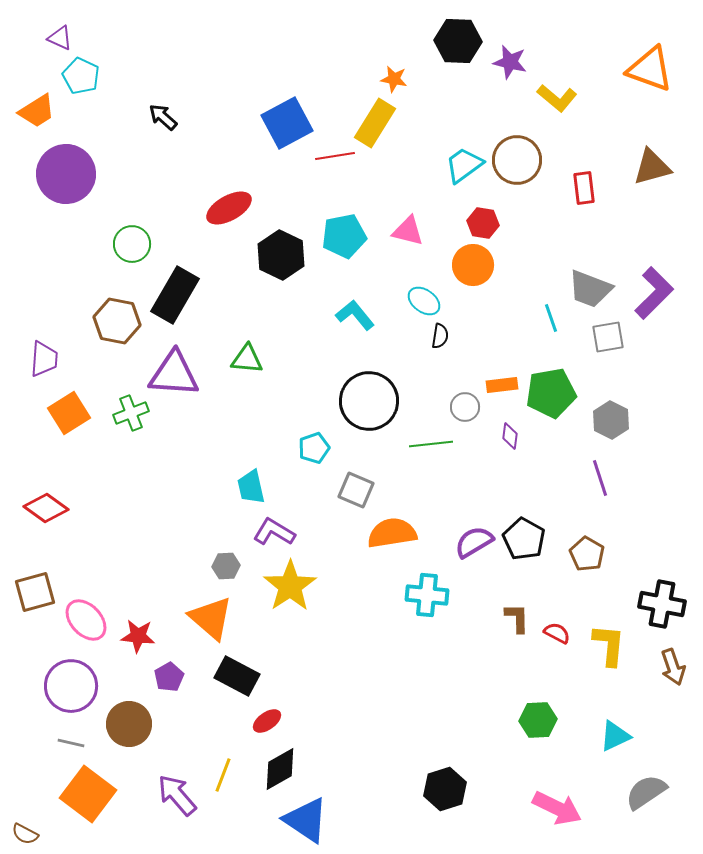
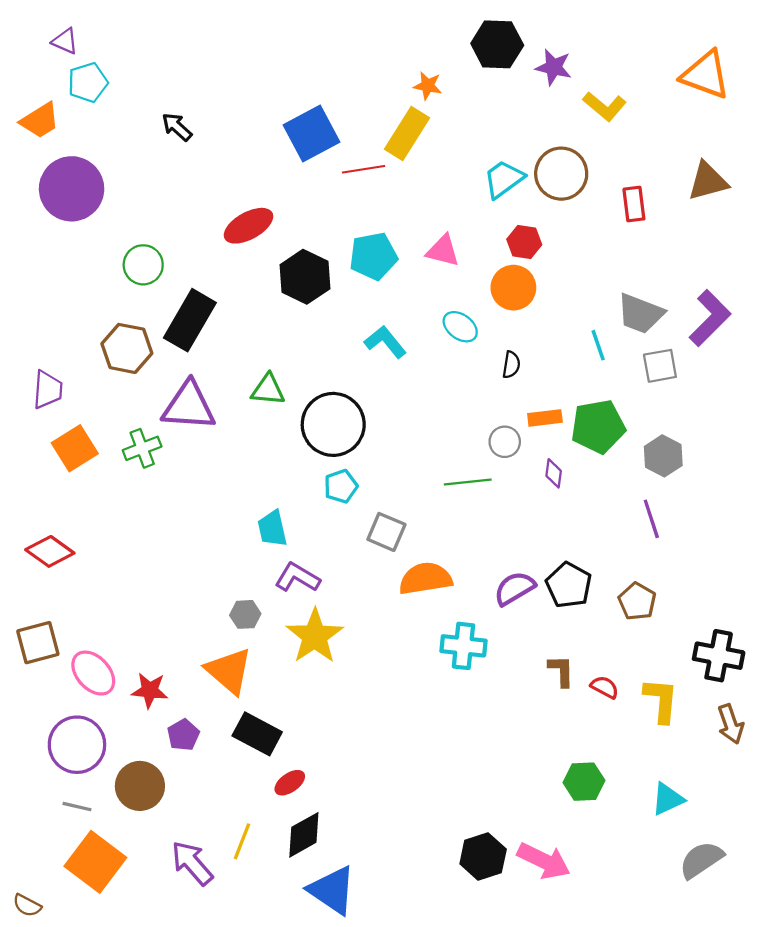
cyan pentagon: (81, 76) -> (88, 82), turned 30
black semicircle: (440, 336) -> (511, 365), moved
black circle: (369, 401) -> (333, 424), moved
pink arrow: (557, 808) -> (544, 861), moved

